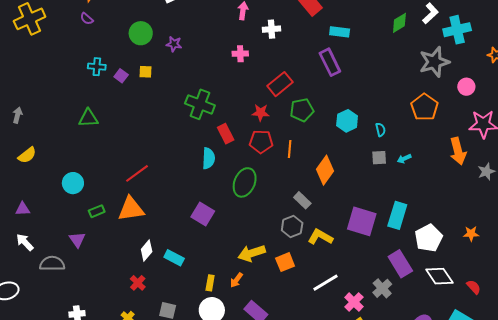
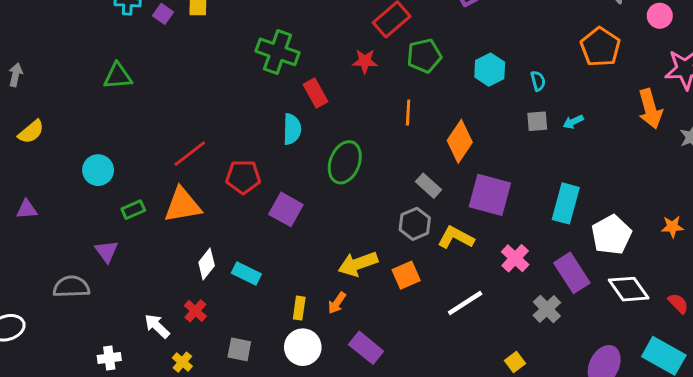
red pentagon: (261, 142) -> (243, 177), moved
purple square: (362, 221) -> (490, 195), moved
white arrow: (25, 242) -> (157, 326), moved
pink cross: (354, 302) -> (515, 258), moved

